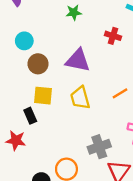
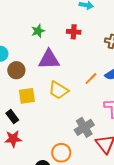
green star: (74, 12) -> (38, 31), moved
yellow trapezoid: (80, 98) -> (58, 90), turned -30
black rectangle: (30, 116) -> (12, 117), moved

